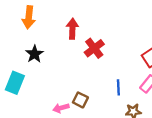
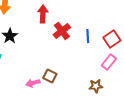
blue line: (118, 87) -> (88, 36), moved

